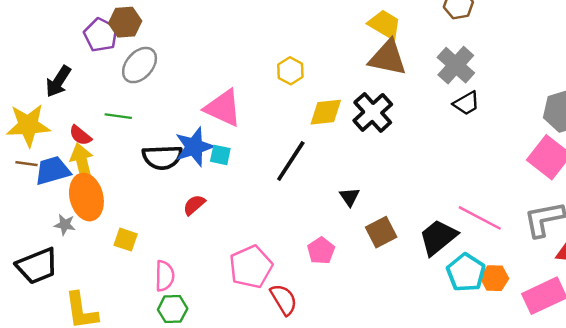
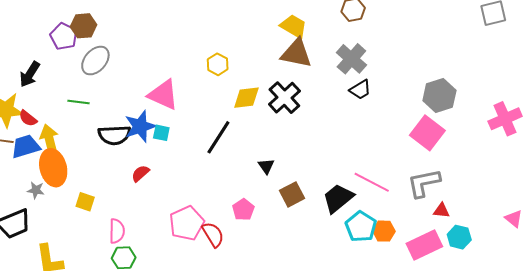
red semicircle: (80, 135) -> (28, 118), moved
red semicircle: (284, 300) -> (213, 235), moved

